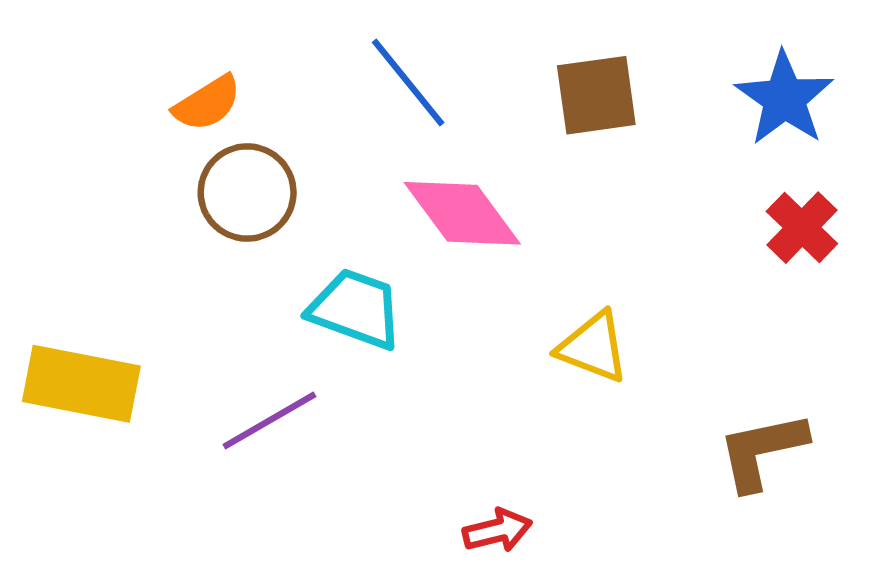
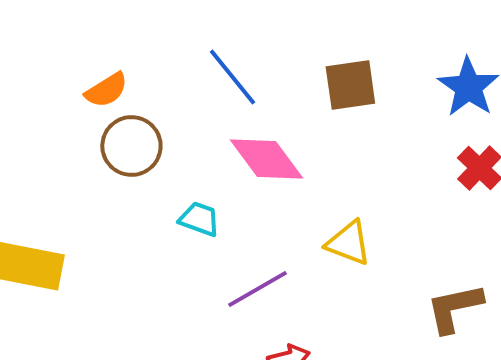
cyan trapezoid: (356, 309) -> (199, 219), size x0.7
purple line: (269, 420) -> (257, 289), moved

